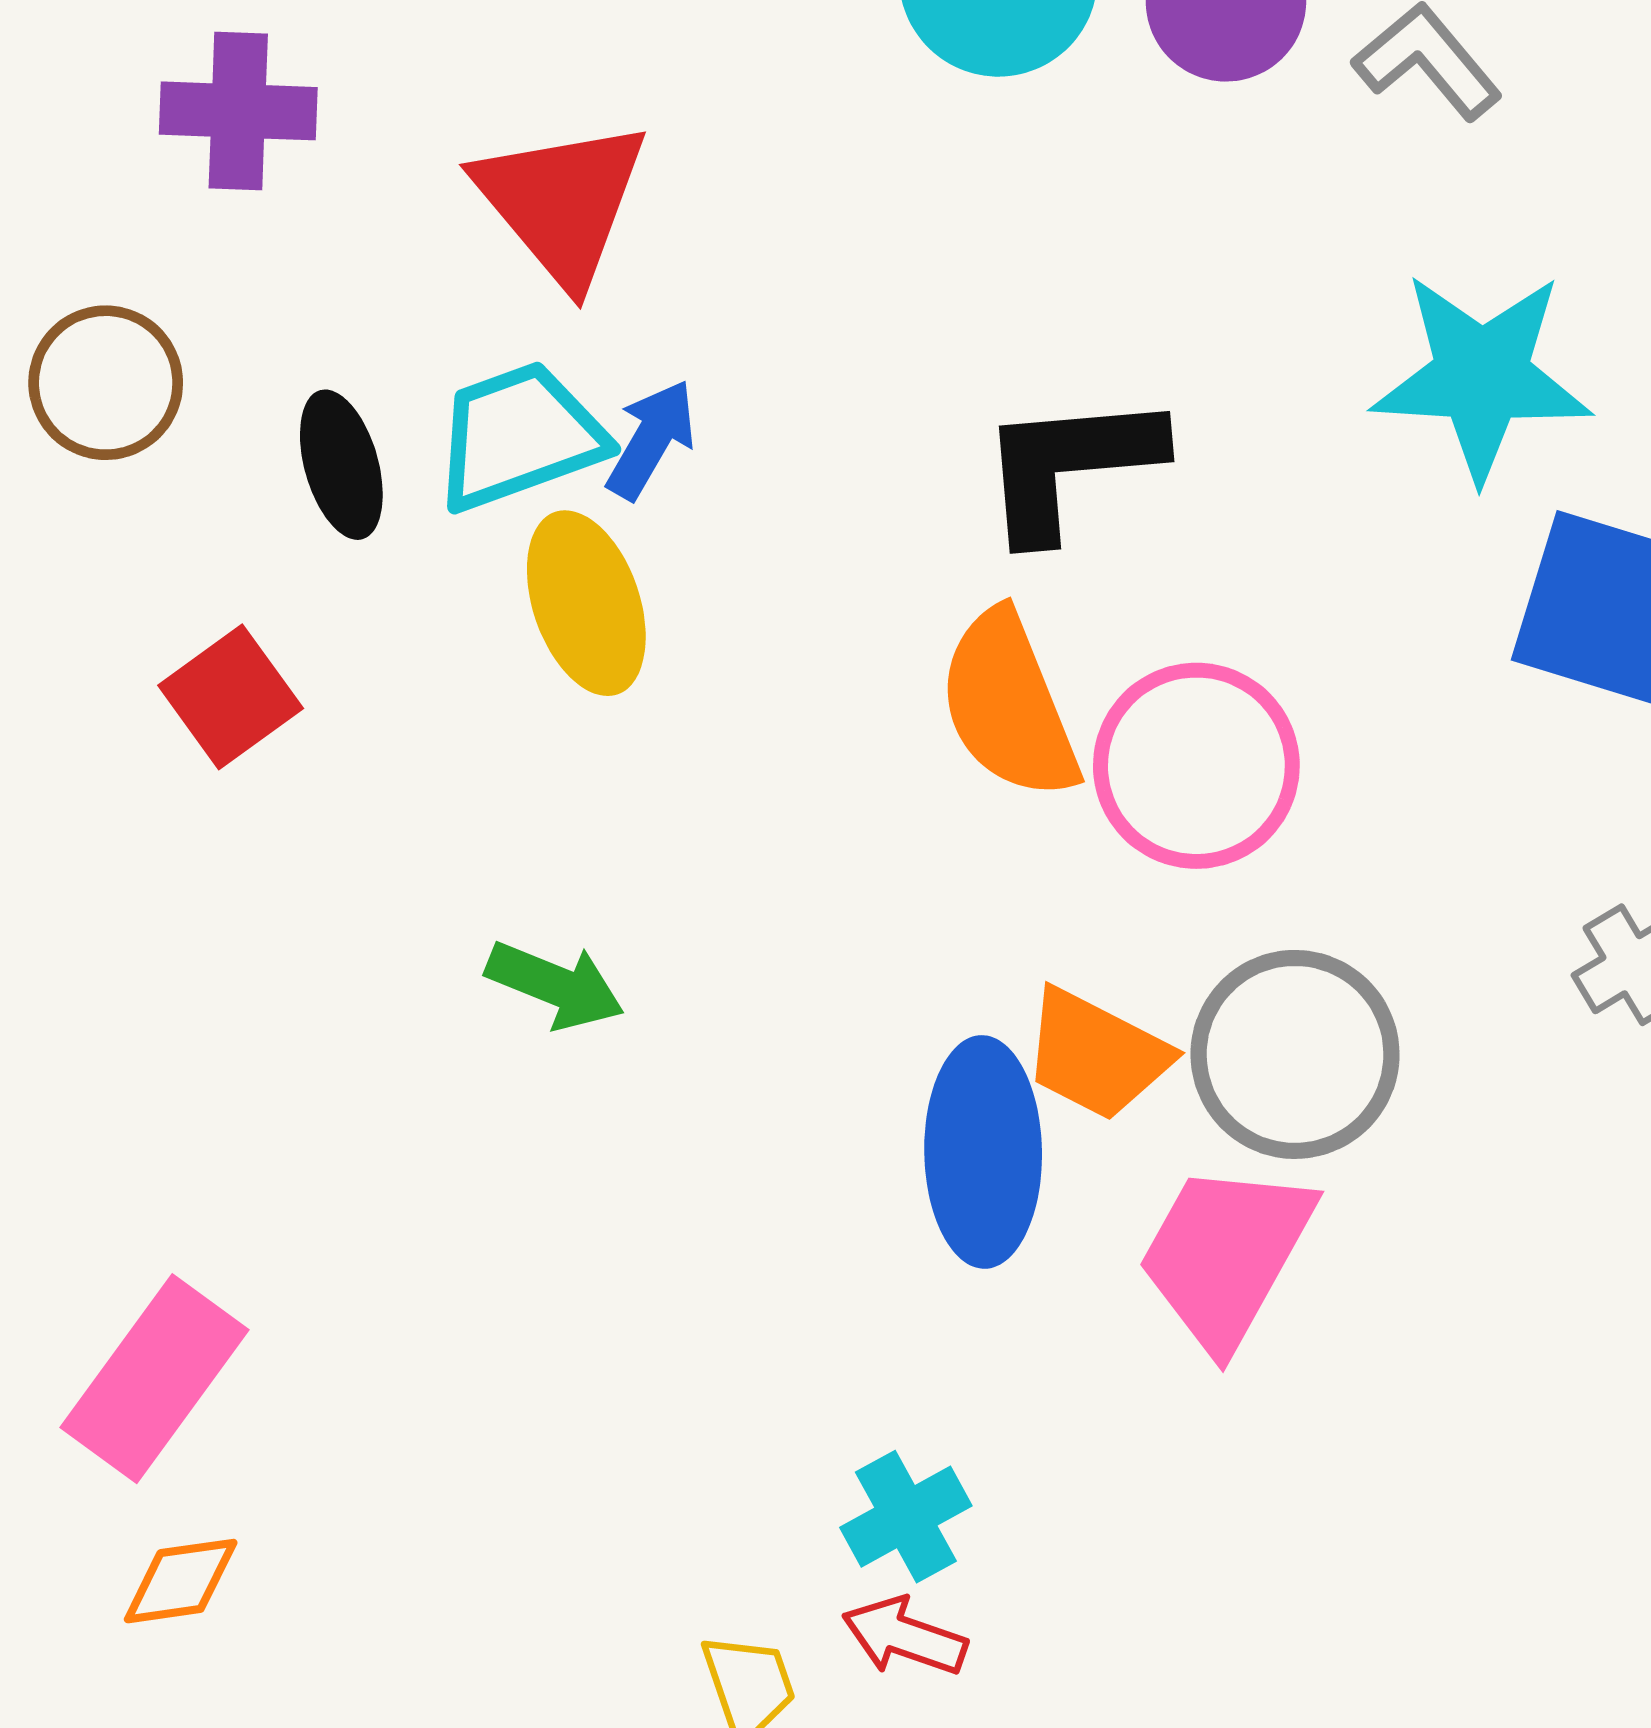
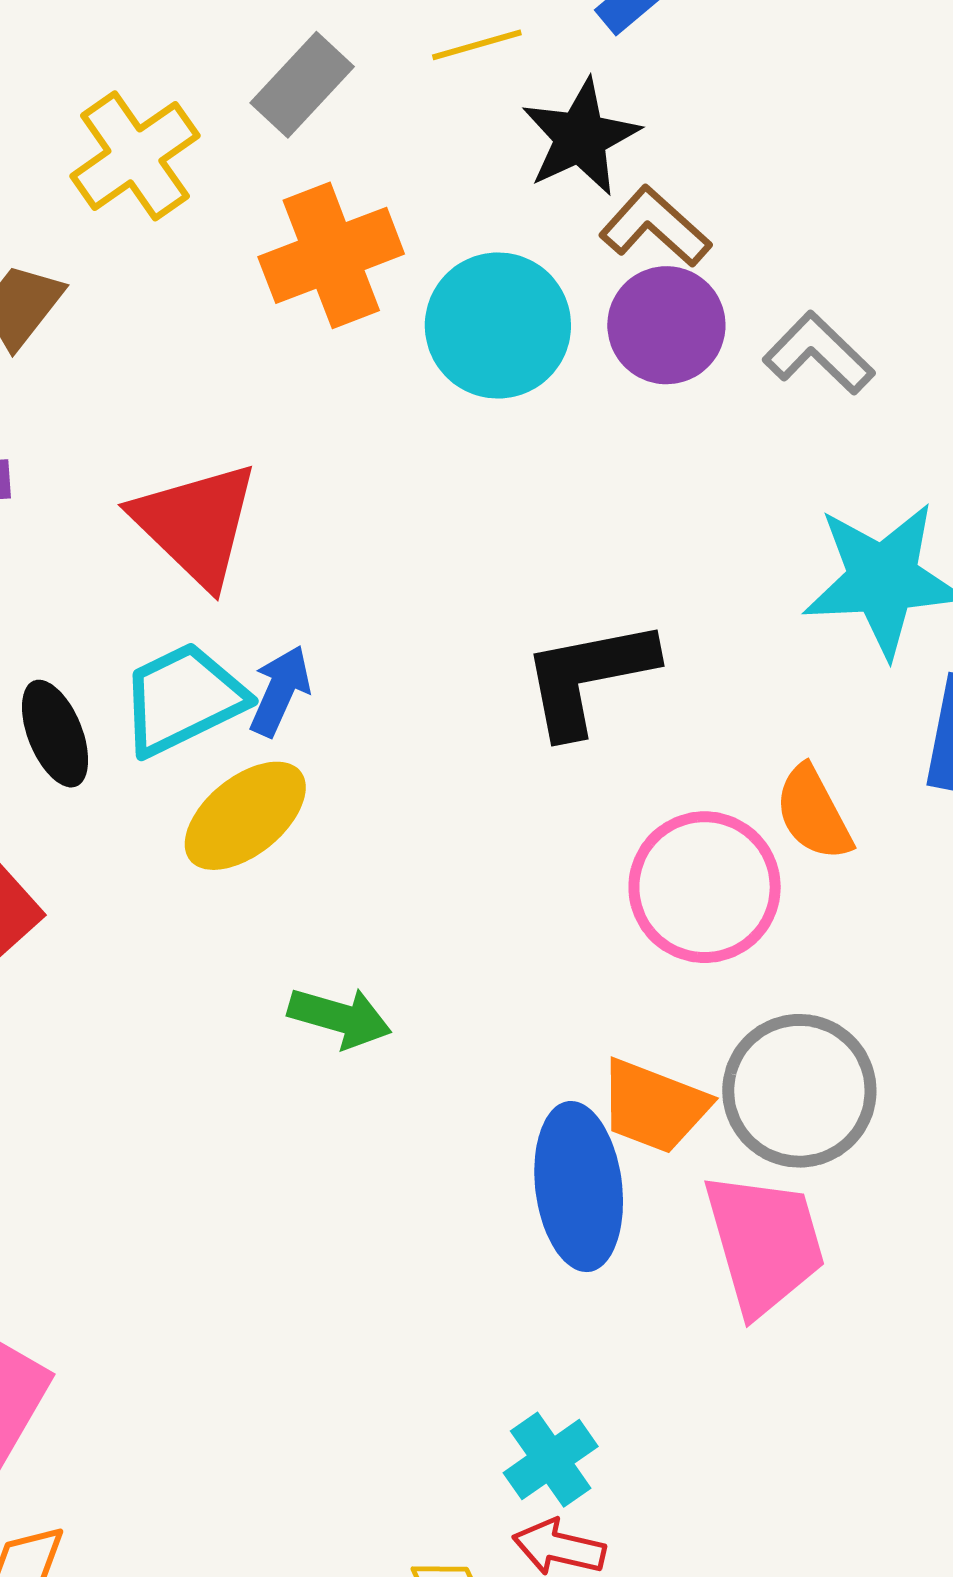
yellow ellipse: (586, 603) -> (245, 816), turned 76
orange semicircle: (1008, 705) -> (813, 813), moved, size x0.7
green arrow: (555, 985) -> (340, 1017), moved
pink trapezoid: (1226, 1255) -> (764, 1243), turned 141

